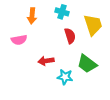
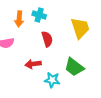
cyan cross: (62, 12) -> (39, 15), moved
red semicircle: (70, 36) -> (47, 39), moved

